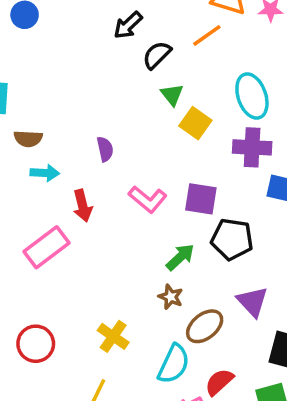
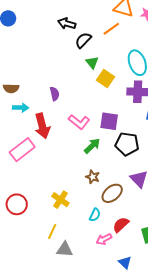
black arrow: (128, 25) -> (67, 23), turned 60
red arrow: (83, 206) -> (42, 126), size x1.4
green arrow: (180, 257) -> (92, 146), moved
cyan semicircle: (174, 364) -> (95, 215), size x0.6

